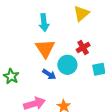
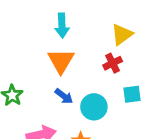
yellow triangle: (81, 14) -> (122, 35), moved
cyan circle: (67, 65) -> (94, 107), moved

